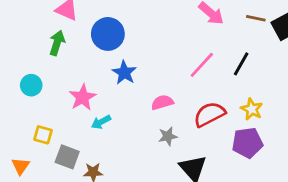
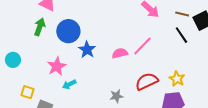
blue circle: (108, 34) -> (68, 31), moved
black line: (241, 64) -> (181, 35), moved, turned -66
cyan circle: (31, 85) -> (13, 60), moved
pink semicircle: (162, 102) -> (120, 53), moved

